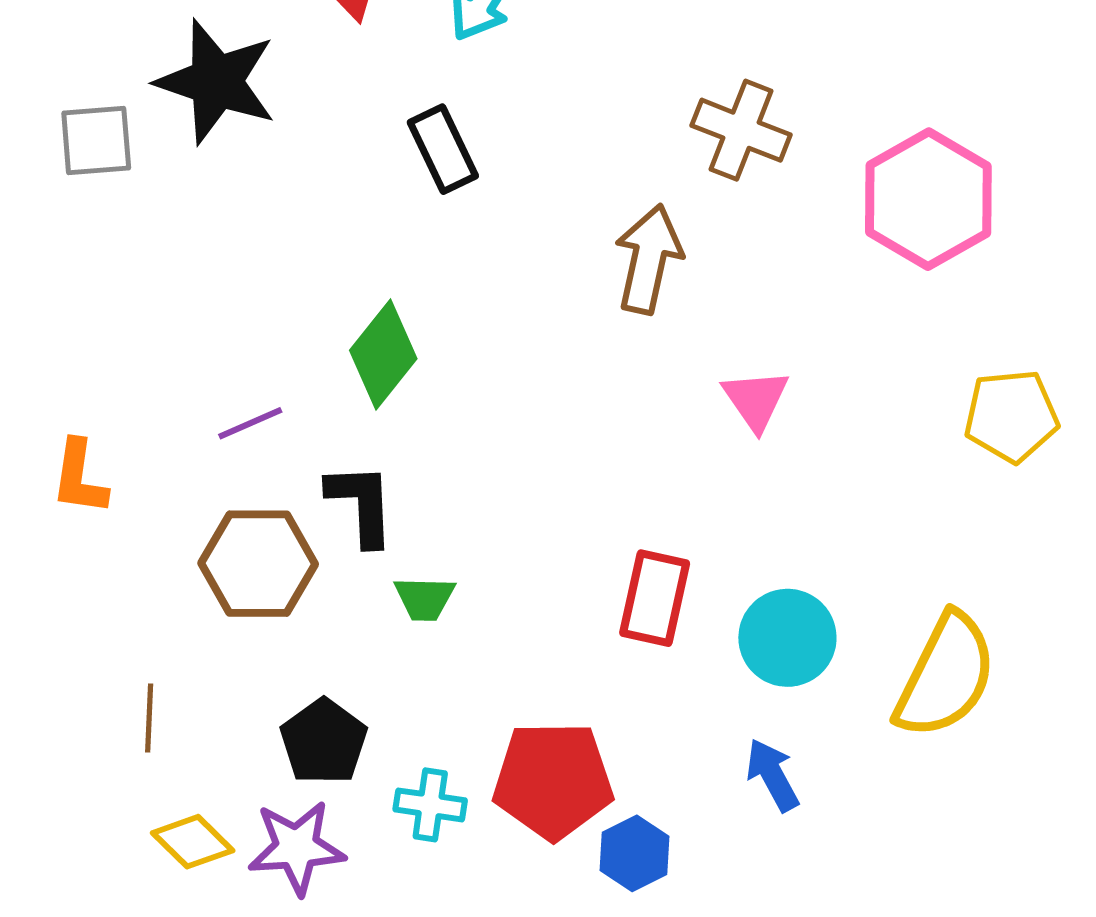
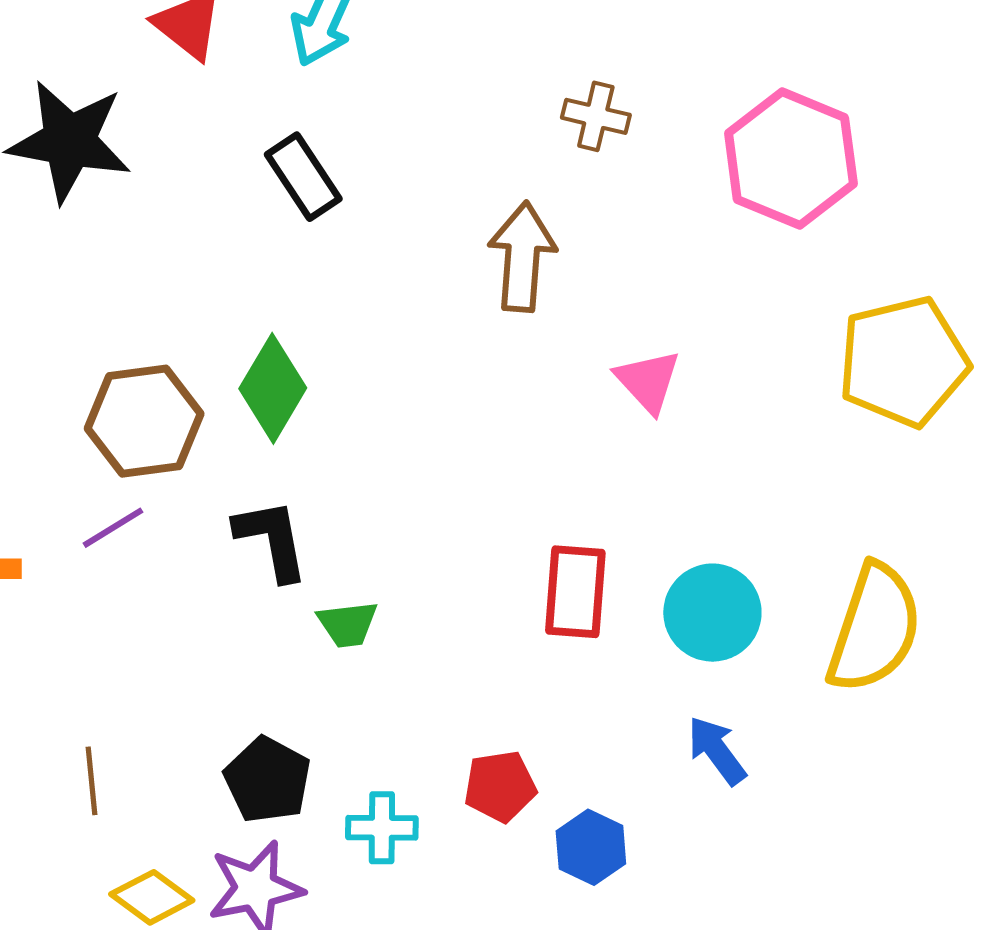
brown cross: (741, 130) -> (596, 116), size x0.7
yellow pentagon: (1011, 416) -> (903, 362), size x1.4
purple line: (250, 423) -> (113, 528), moved
brown hexagon: (258, 564) -> (144, 421), moved
red pentagon: (553, 780) -> (500, 786), size x0.6

